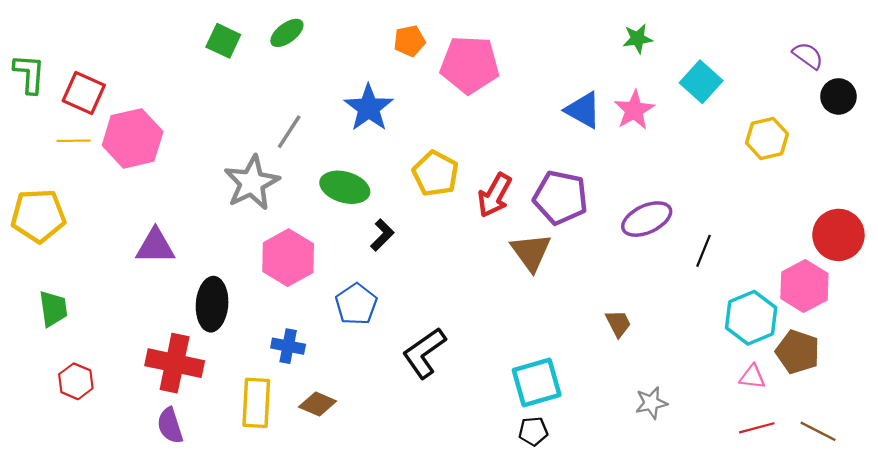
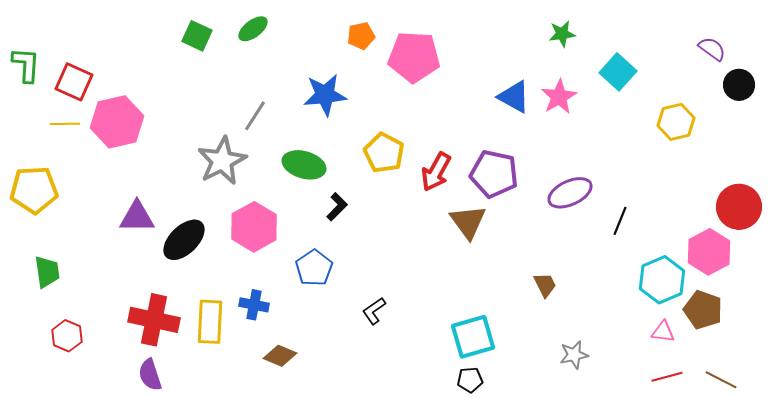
blue star: (369, 108) -> (325, 95), turned 30
black ellipse: (212, 304) -> (184, 240), moved, turned 42
black L-shape: (424, 353) -> (374, 311), size x0.6
yellow rectangle: (256, 403) -> (210, 322), moved

